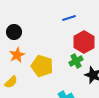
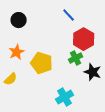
blue line: (69, 18) -> (69, 15), turned 64
black circle: (14, 32) -> (19, 20), moved

